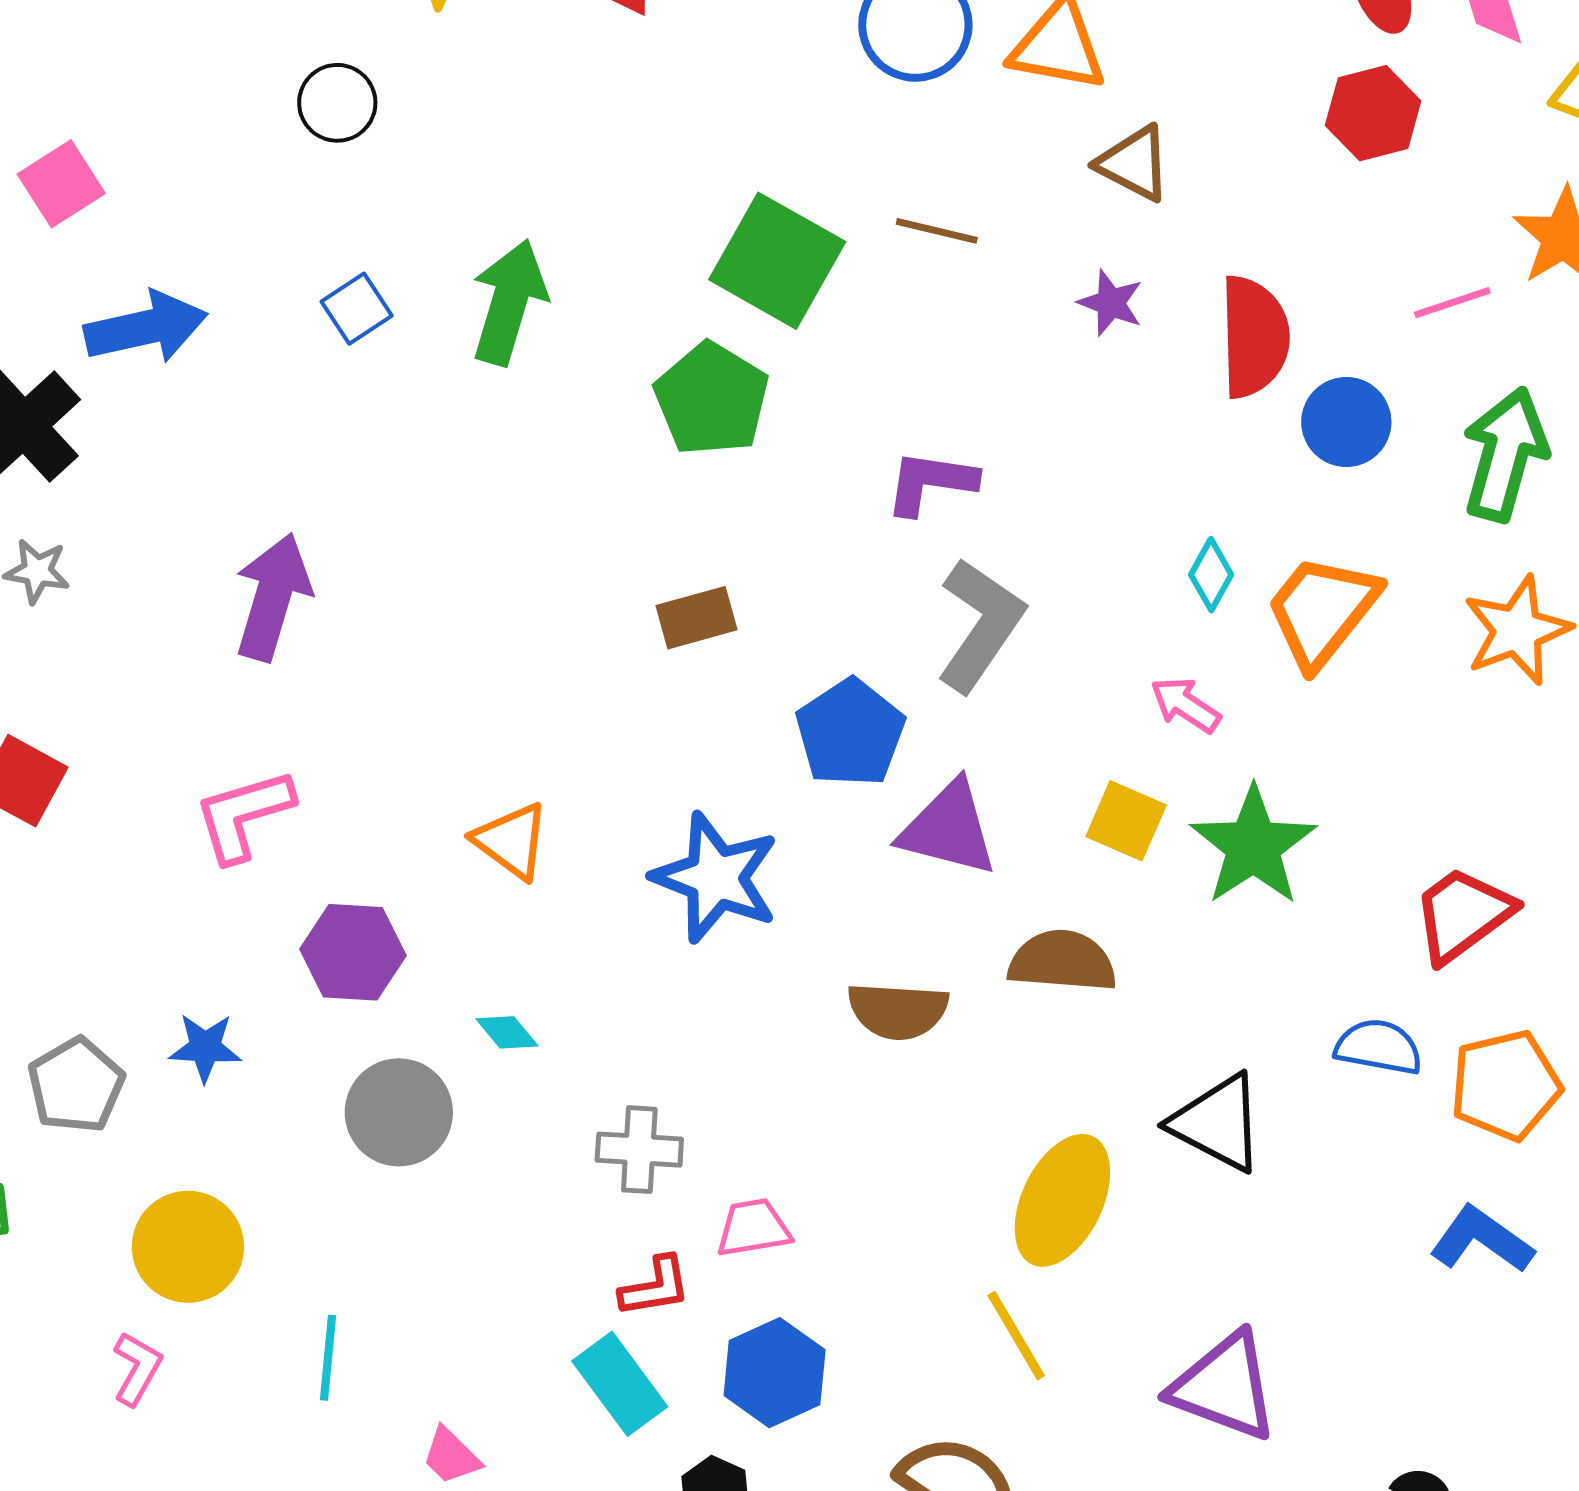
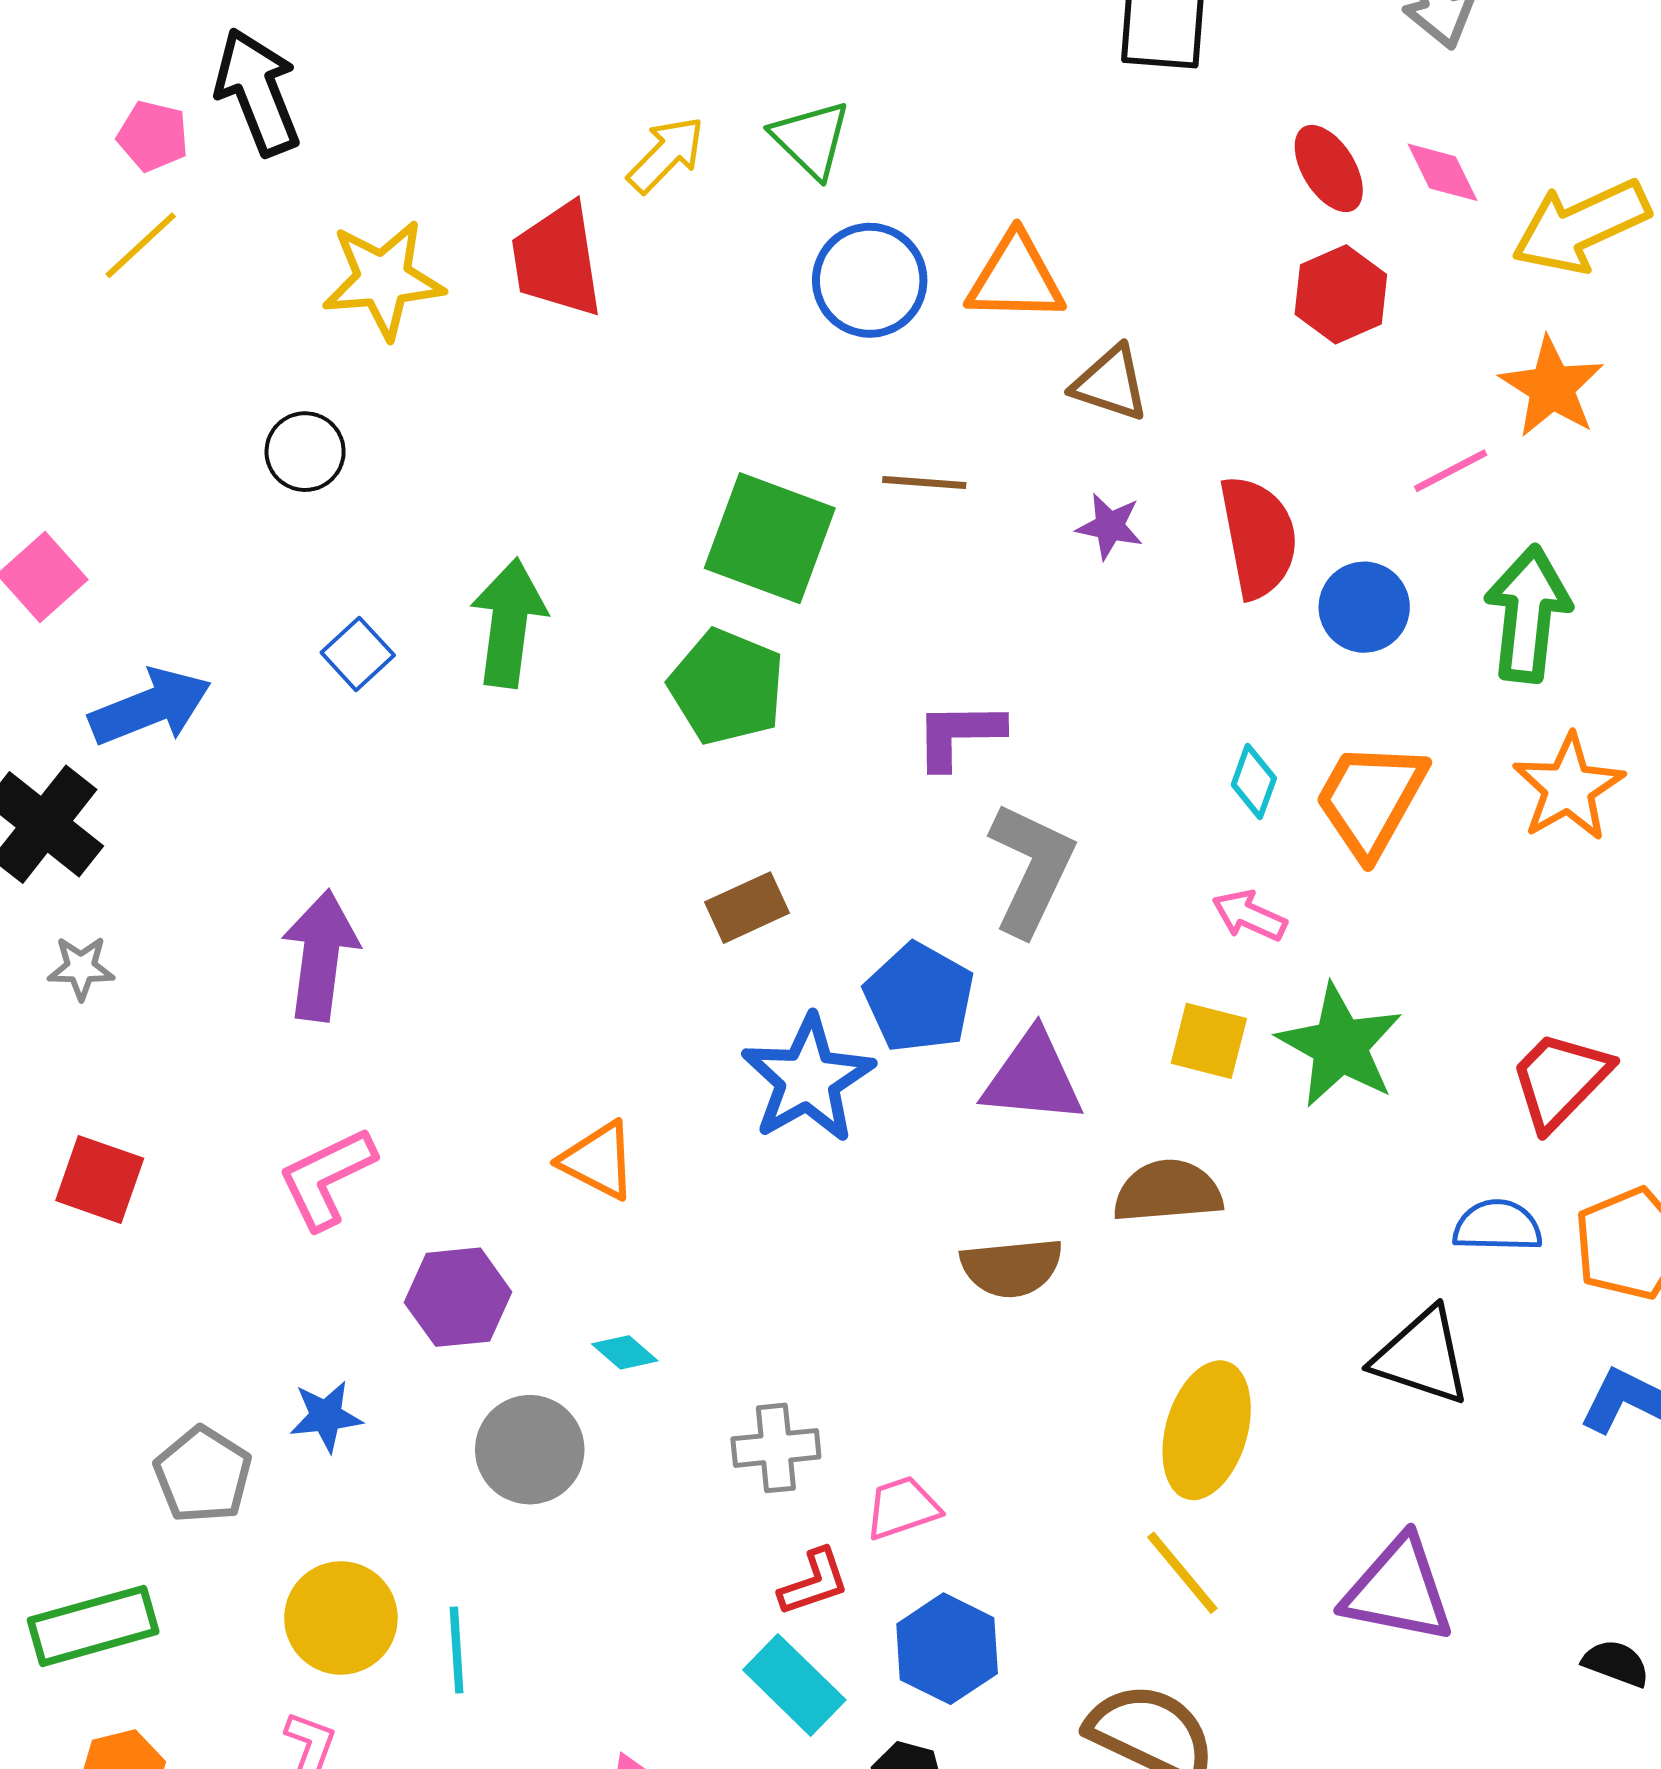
blue star: (716, 878) -> (808, 1079), moved, turned 30
black triangle: (1218, 1123) -> (1422, 1357), moved
cyan line: (328, 1358) -> (457, 1650), moved

